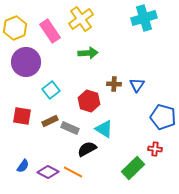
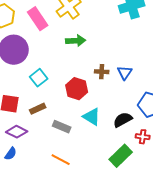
gray rectangle: (70, 128) -> (62, 127), moved
black semicircle: (87, 149) -> (123, 120), moved
purple diamond: (48, 172) -> (17, 132), moved

